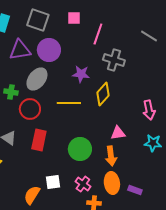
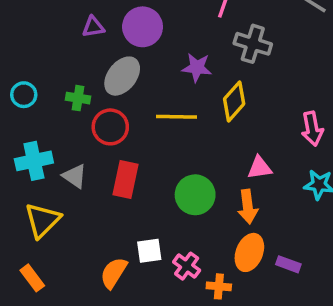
purple triangle: (20, 50) -> (93, 27), size x0.6
orange ellipse: (112, 183) -> (249, 252), turned 30
pink cross: (83, 184) -> (187, 266), moved

